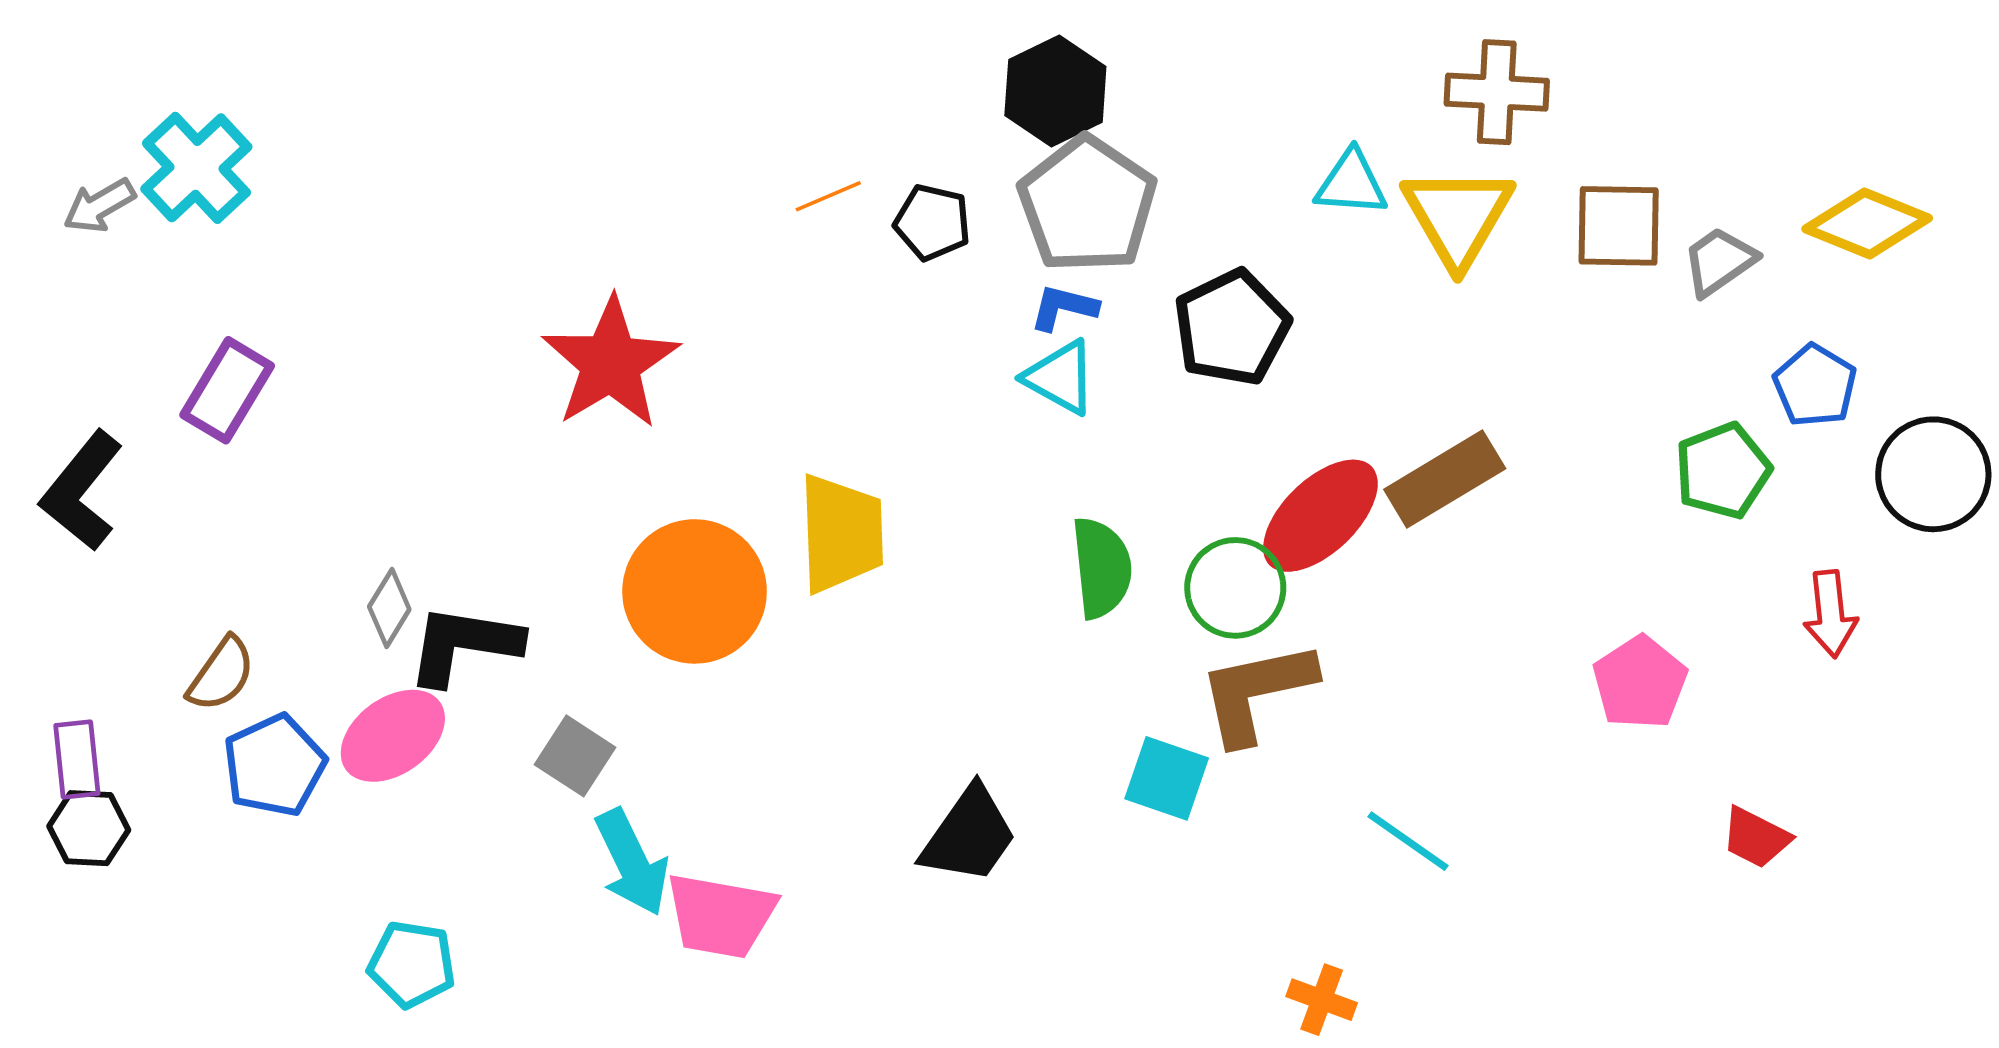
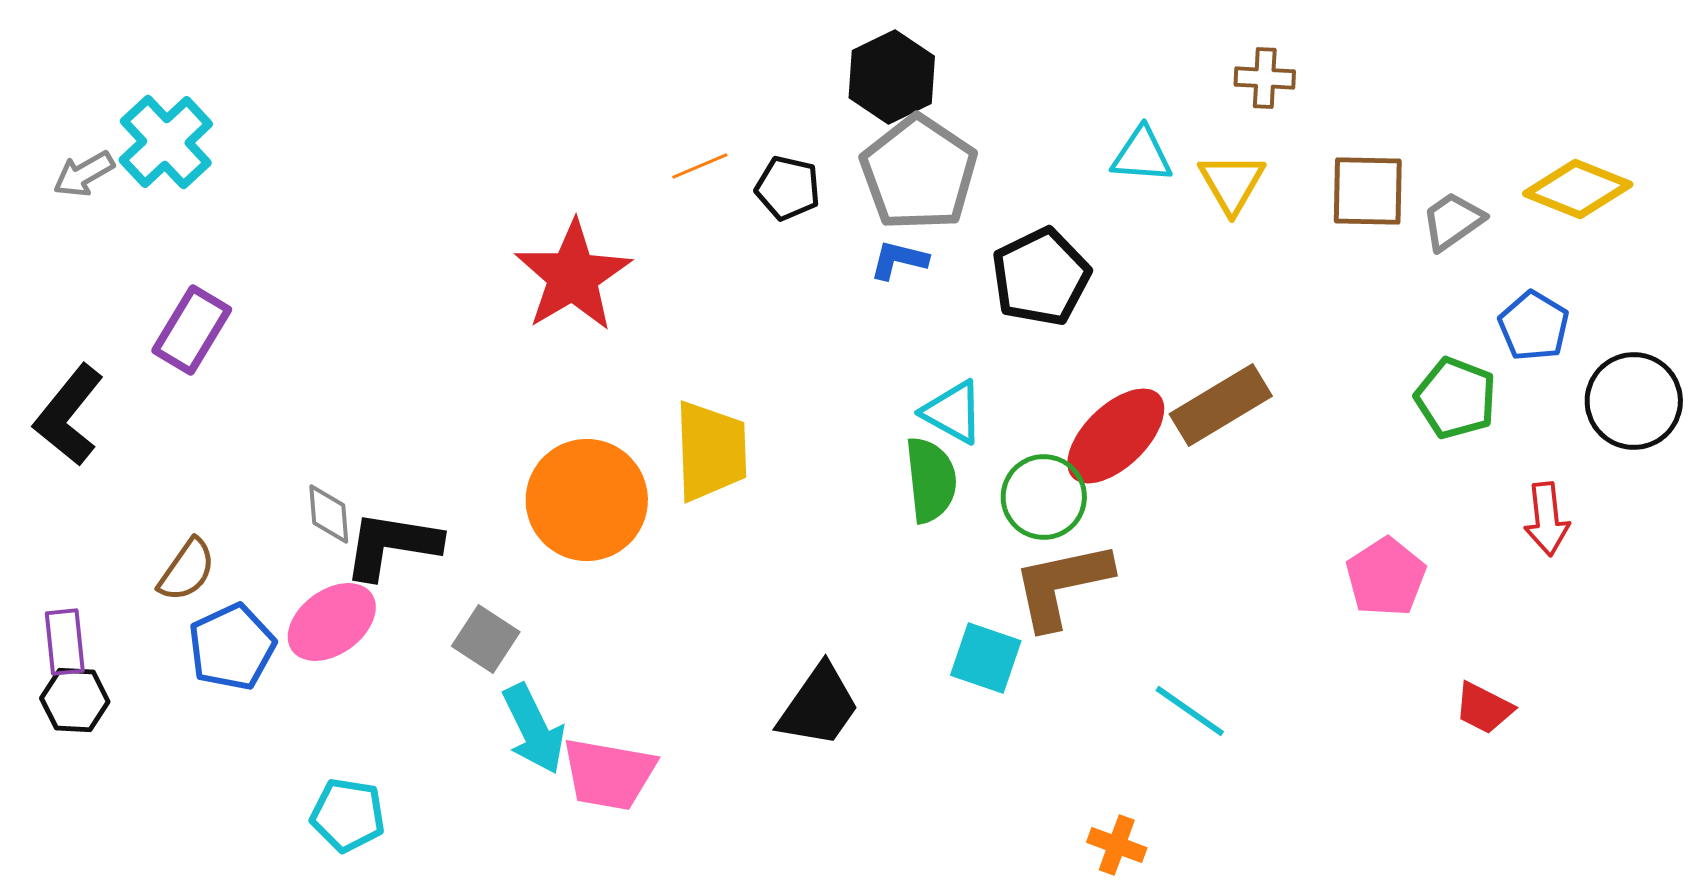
brown cross: (1497, 92) -> (1265, 78), size x0.7
yellow triangle: (1458, 216) -> (1232, 183), size x0.7
red star: (611, 363) -> (573, 276), moved
cyan triangle: (1060, 377) -> (953, 412), moved
green pentagon: (1723, 471) -> (1456, 398), turned -30
gray diamond: (389, 608) -> (329, 514), turned -36

